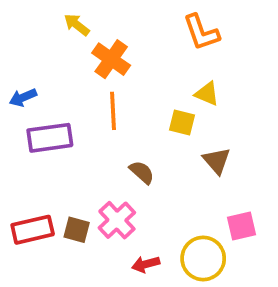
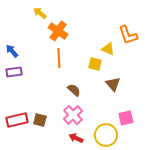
orange L-shape: (201, 32) -> (128, 35), moved
blue arrow: (23, 98) -> (12, 51), turned 72
purple rectangle: (50, 138) -> (14, 72), moved, size x0.7
pink cross: (117, 220) -> (73, 115), moved
red arrow: (146, 264) -> (76, 138), turned 40

